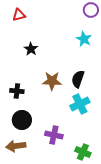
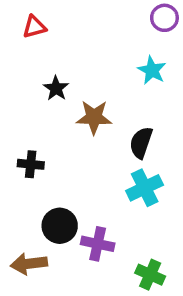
brown star: (52, 81) -> (94, 117), moved
black circle: (22, 120) -> (60, 226), moved

